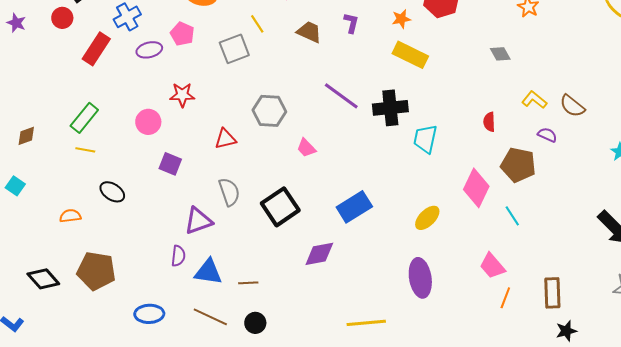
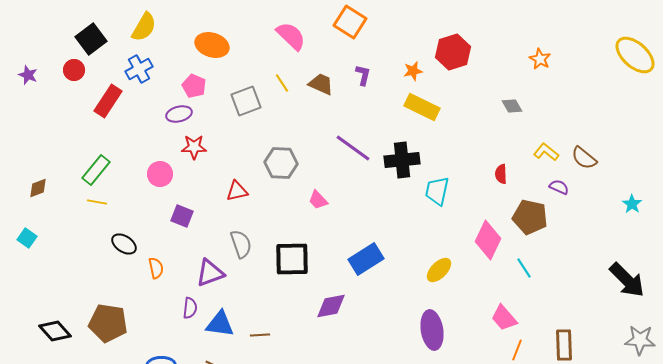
yellow line: (257, 24) -> (282, 83), moved
purple ellipse: (149, 50) -> (179, 114), moved
black square: (280, 207) -> (292, 259), turned 33
orange semicircle: (70, 216) -> (156, 268), moved, turned 85

